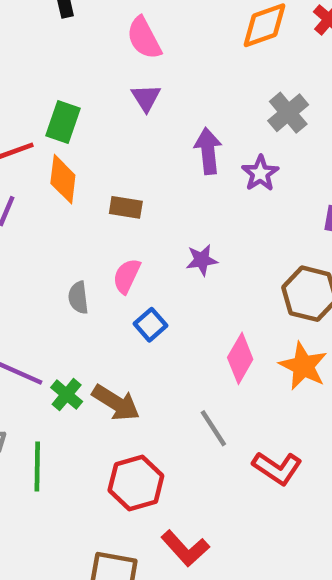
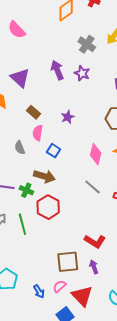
purple triangle: (146, 98) -> (20, 78), moved, size x1.5
brown rectangle: (126, 207) -> (33, 112), moved, turned 48
brown arrow: (116, 403) -> (44, 176), moved
red hexagon: (136, 483) -> (48, 207), moved

